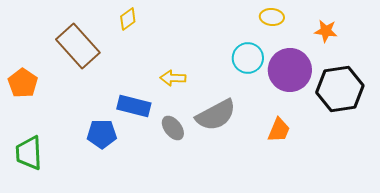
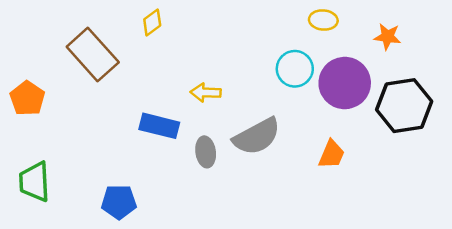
gray ellipse: (173, 128) -> (206, 152), turned 30
blue pentagon: (102, 134) -> (119, 202), moved

